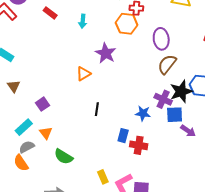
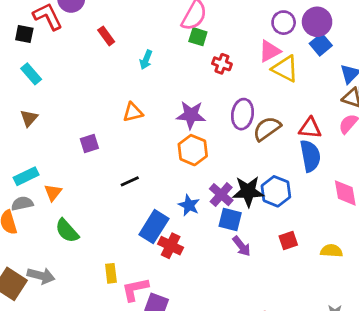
orange hexagon: (127, 24) -> (193, 150), moved
purple star: (106, 53) -> (191, 115), moved, turned 30
brown semicircle: (167, 64) -> (267, 129), moved
orange triangle: (83, 74) -> (133, 112), moved
purple square: (42, 104) -> (89, 144), moved
black line: (97, 109) -> (130, 181), turned 40
blue rectangle: (123, 136) -> (154, 227), size x1.6

